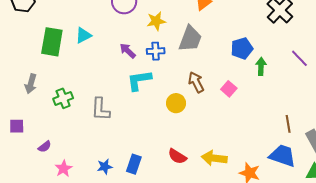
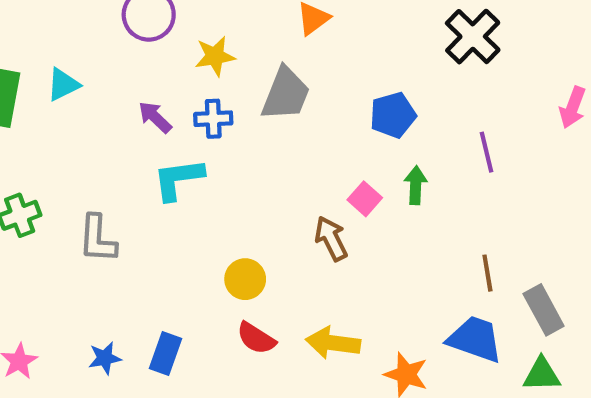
purple line: (299, 58) -> (486, 152), moved, turned 30
green arrow: (261, 66) -> (416, 185), moved
brown arrow: (196, 82) -> (331, 239), moved
yellow circle: (176, 103) -> (245, 279), moved

